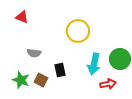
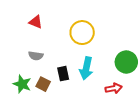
red triangle: (22, 17) -> (36, 22), moved
cyan arrow: (94, 64) -> (86, 68), moved

